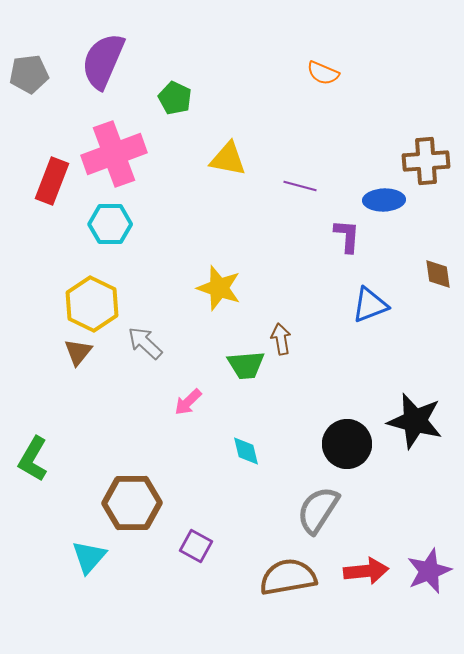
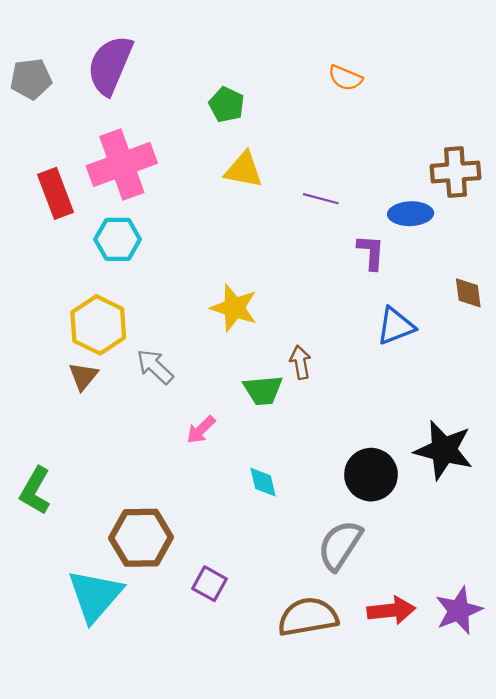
green pentagon: (175, 98) -> (227, 105), moved
red rectangle: (52, 181) -> (56, 193), turned -42
cyan triangle: (89, 557) -> (95, 595), size x1.5

